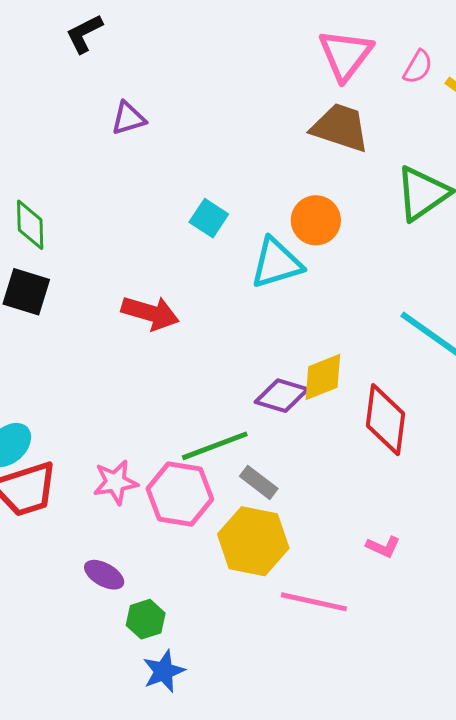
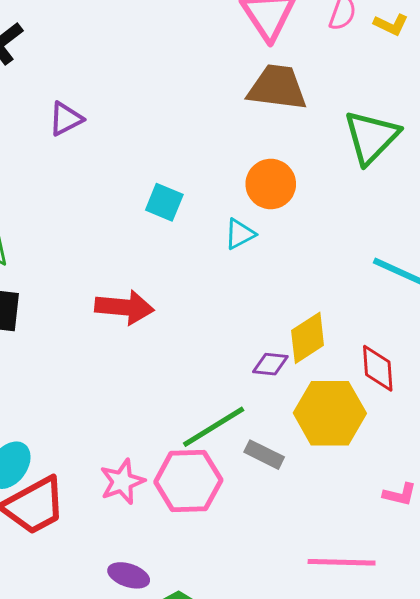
cyan triangle: (276, 263) -> (240, 234), size x0.6
purple diamond: (282, 396) -> (270, 364), size x0.7
red diamond: (385, 420) -> (378, 368), size x0.7
yellow hexagon: (253, 541) -> (330, 413), moved

